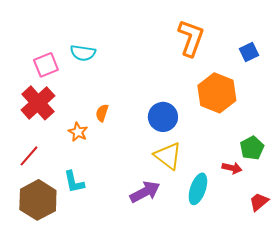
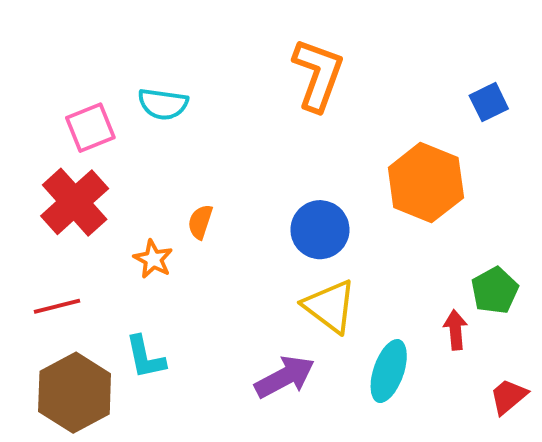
orange L-shape: (191, 38) -> (318, 75), moved
red line: (29, 156) -> (57, 306), turned 35
red arrow: (232, 168) -> (455, 330), turned -108

